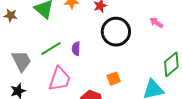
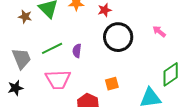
brown star: (11, 15) -> (25, 17), moved
pink trapezoid: (60, 79) -> (58, 80), turned 64

